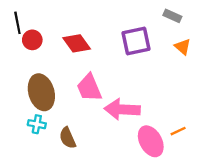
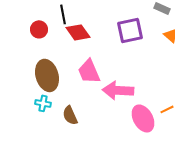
black line: (17, 23) -> (63, 14), moved

